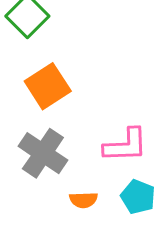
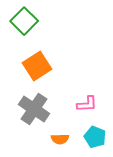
pink L-shape: (126, 145) -> (87, 104), size x0.7

